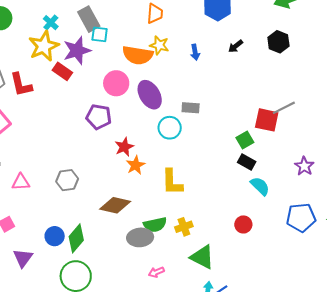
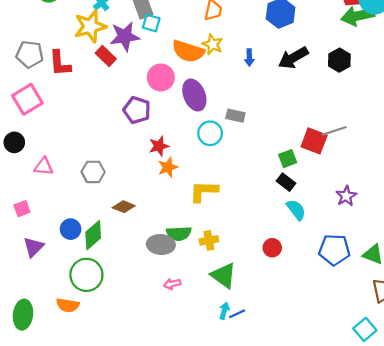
black arrow: (236, 46) -> (293, 58), size x1.8
yellow L-shape: (172, 182) -> (204, 191), turned 84
brown diamond: (115, 205) -> (124, 207), moved, size x0.7

